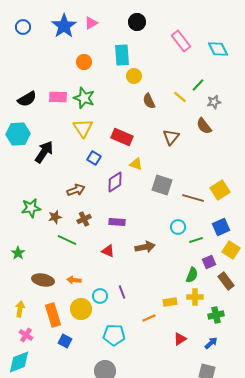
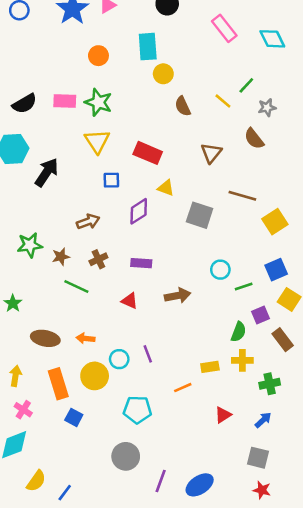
blue square: (94, 158) -> (111, 180), turned -32
brown line: (193, 198) -> (242, 196), moved

